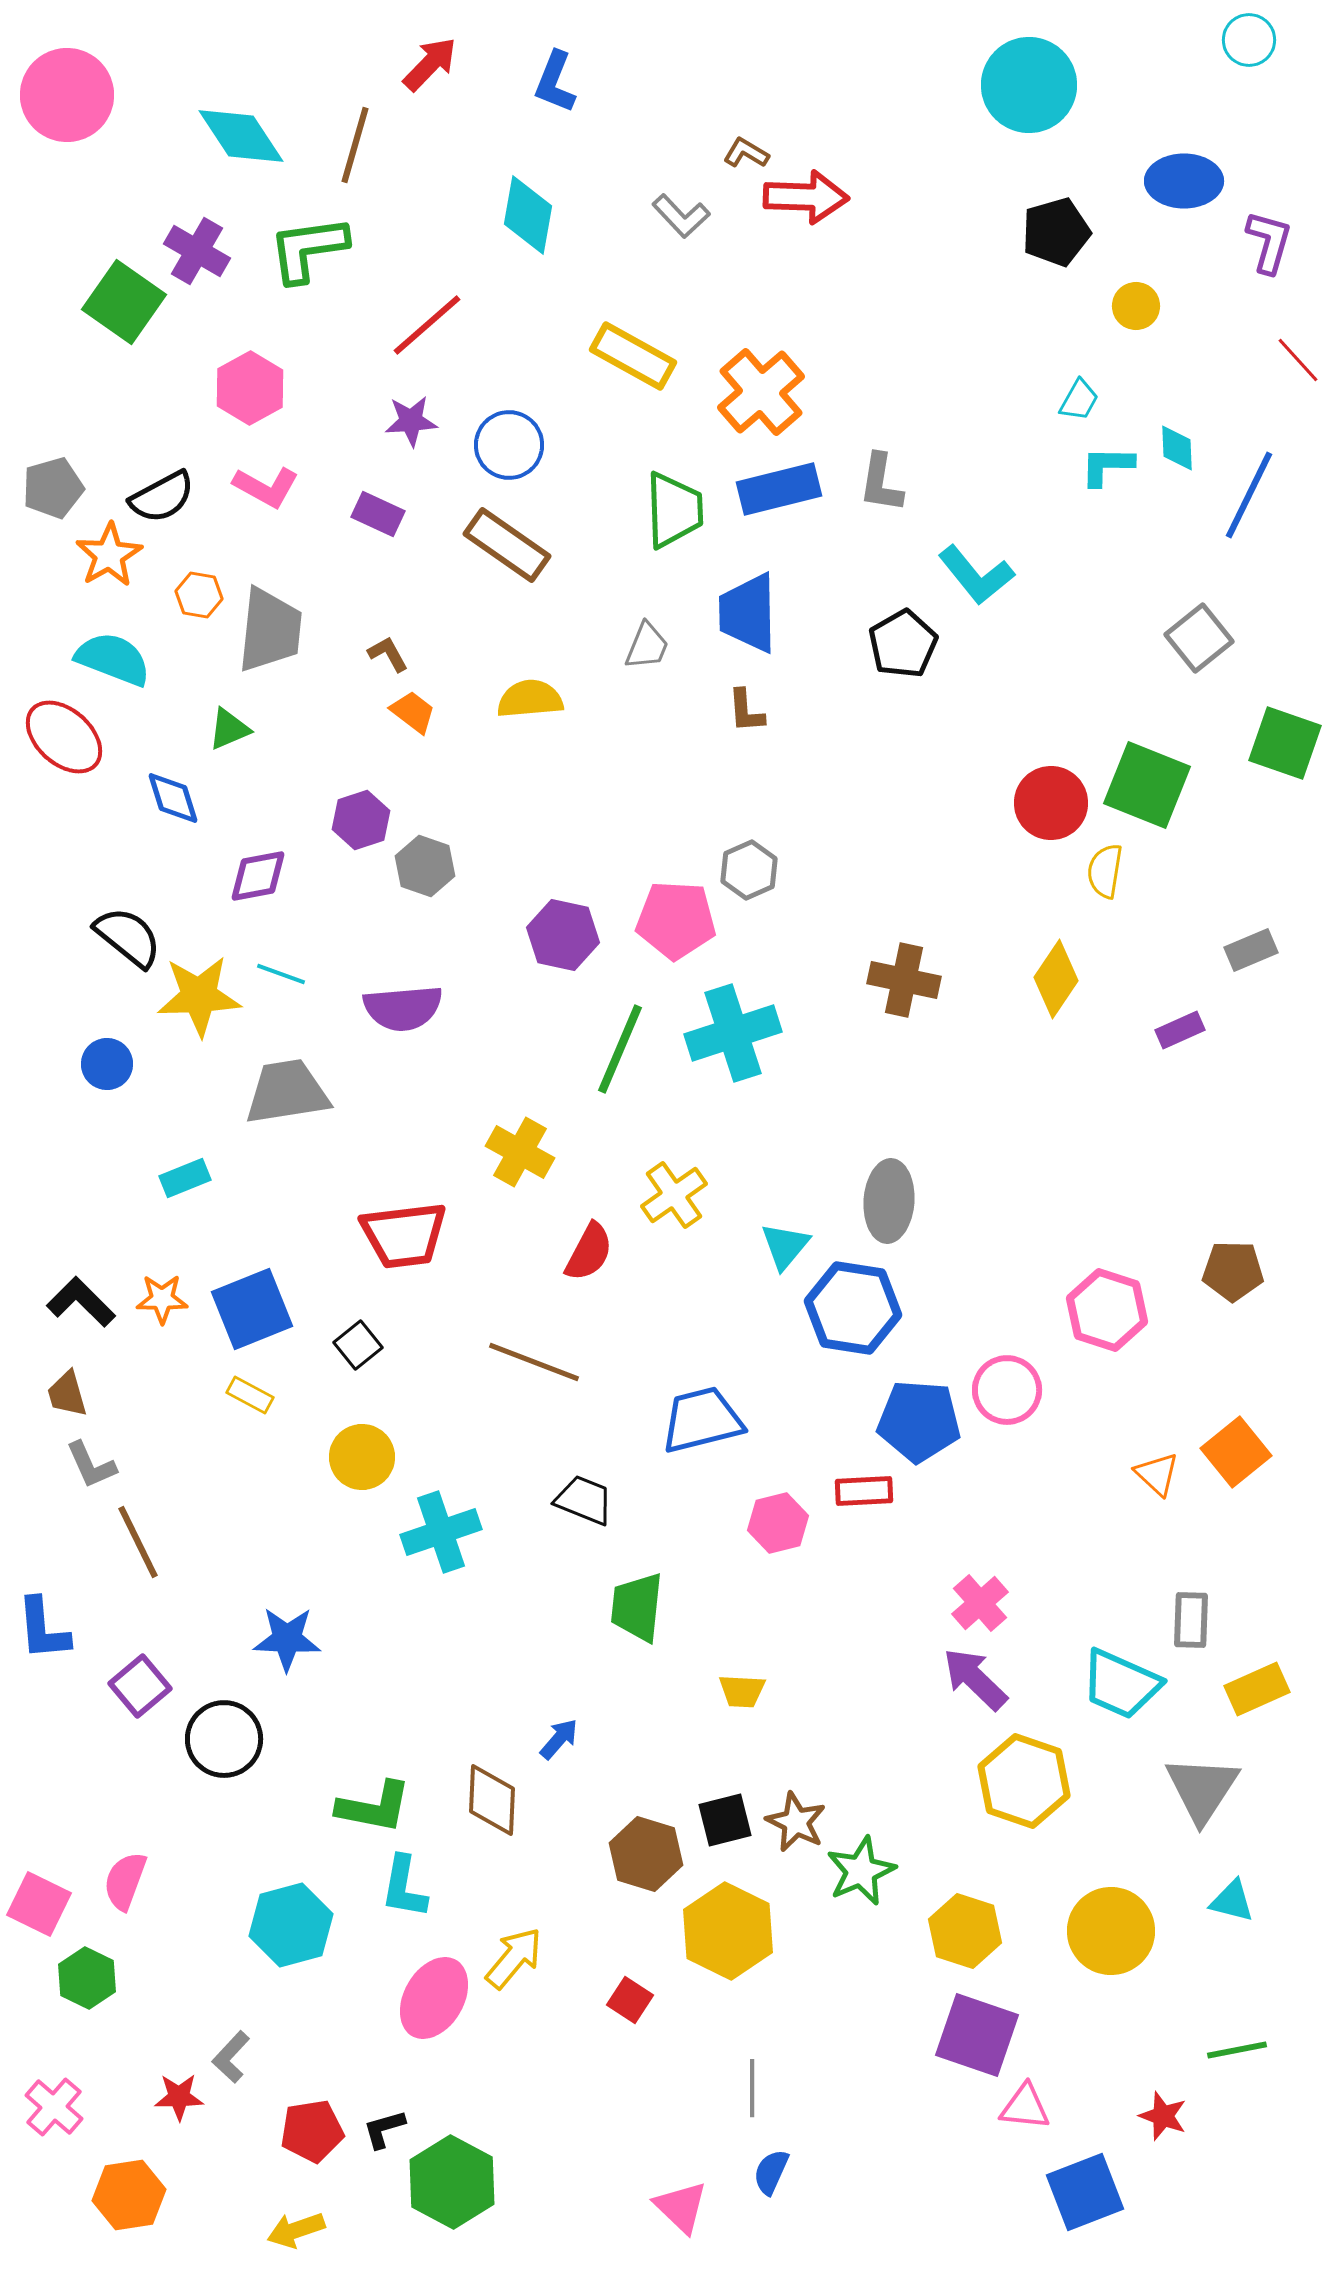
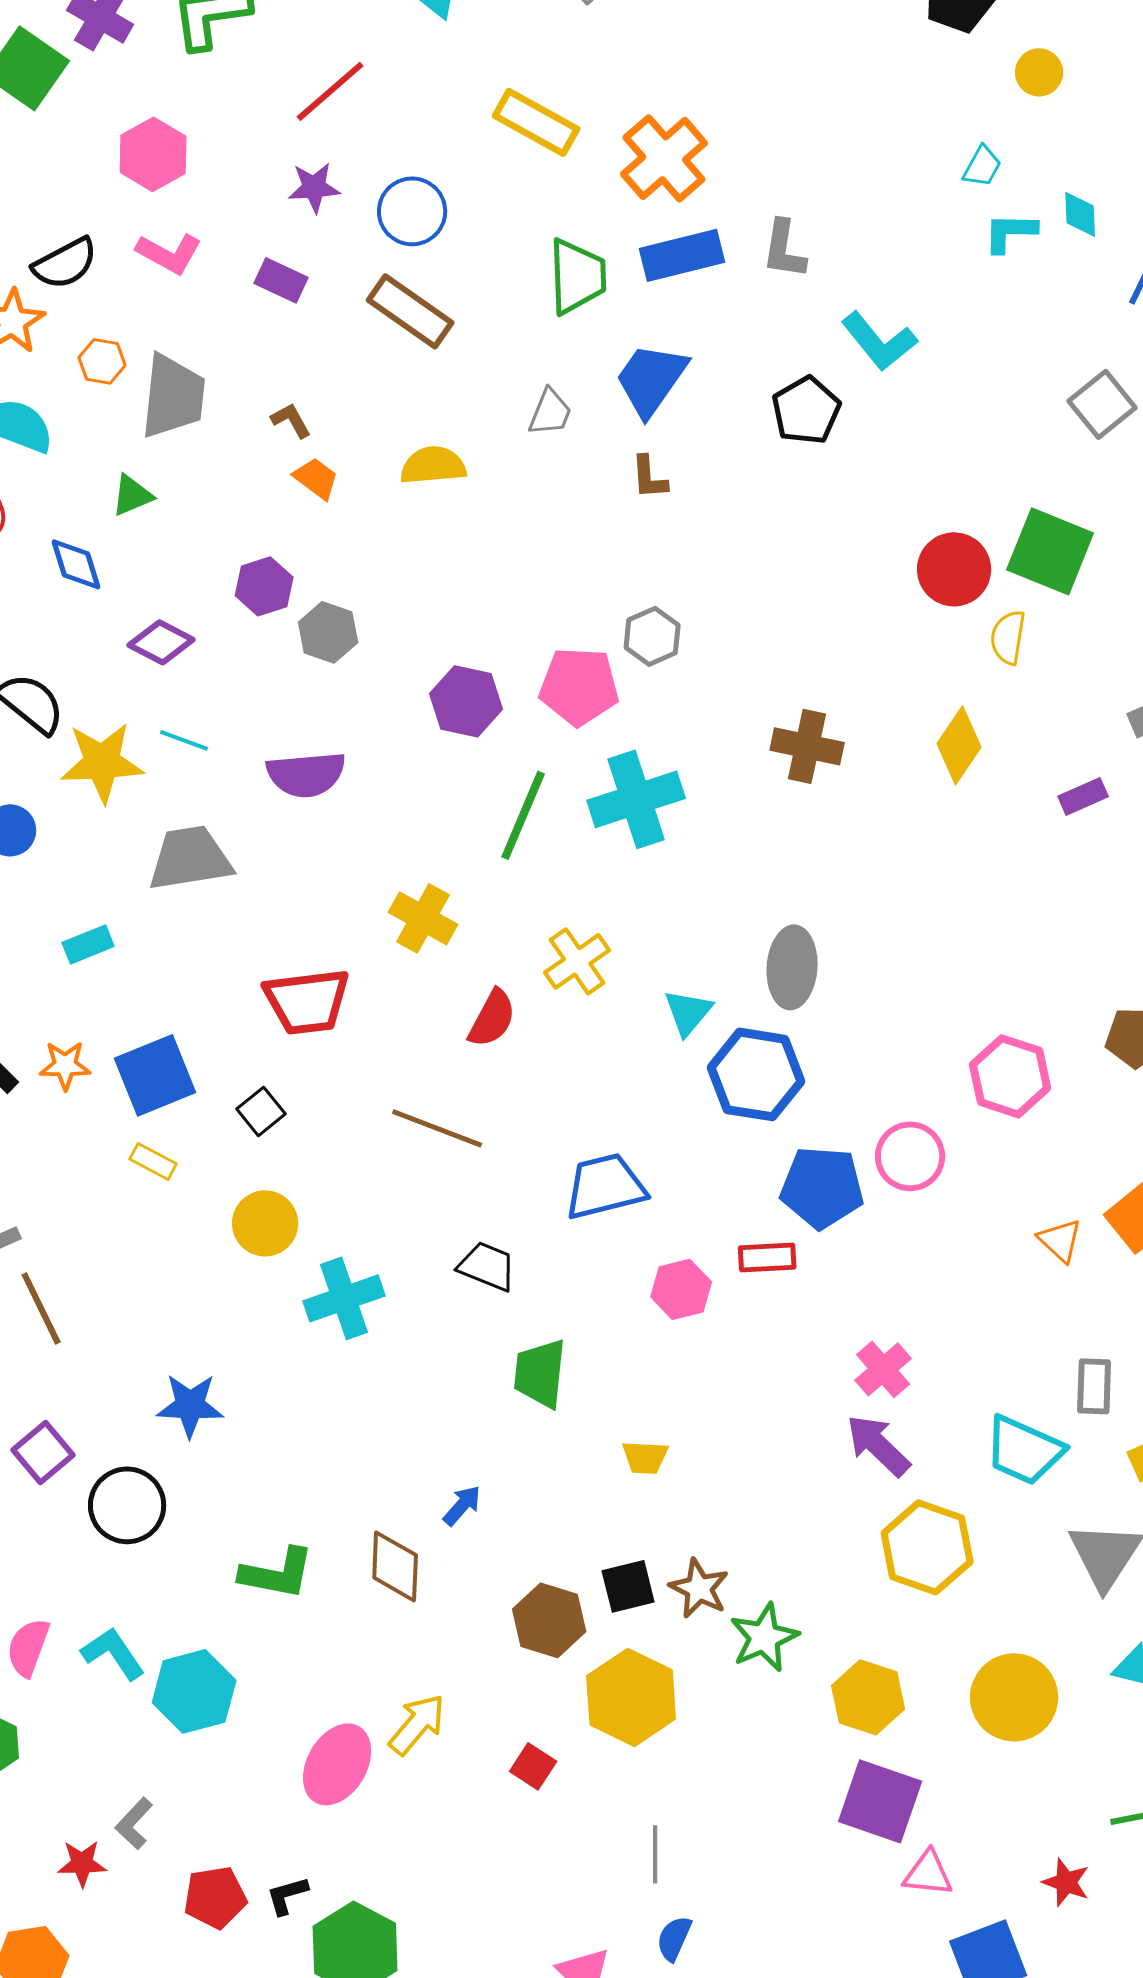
blue trapezoid: (748, 613) -> (651, 379), turned 36
purple diamond: (258, 876) -> (161, 642), turned 38
cyan L-shape: (404, 1887) -> (113, 1653), moved, turned 136

